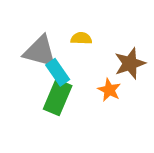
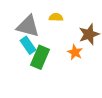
cyan rectangle: (58, 72) -> (28, 45), moved

